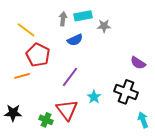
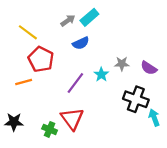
cyan rectangle: (83, 16) -> (89, 17), turned -30
gray arrow: (63, 19) -> (68, 20), turned 48
gray star: (104, 26) -> (122, 64), moved
cyan star: (94, 97) -> (101, 74), moved
cyan arrow: (143, 120) -> (154, 118), moved

